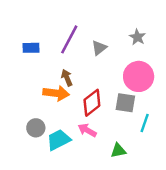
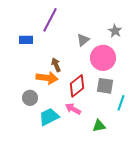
purple line: (69, 39) -> (50, 20), moved
pink circle: (139, 76) -> (103, 58), moved
gray circle: (36, 128) -> (30, 98), moved

